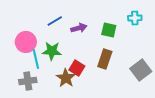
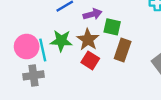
green square: (109, 30) -> (112, 27), moved
pink circle: (26, 42) -> (27, 47), moved
brown star: (66, 78) -> (88, 40), moved

